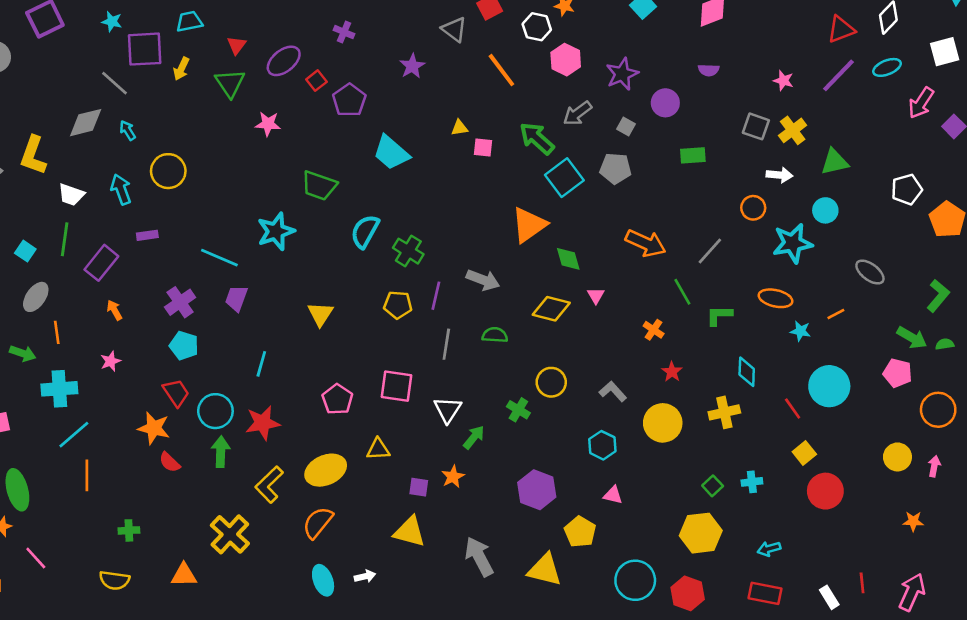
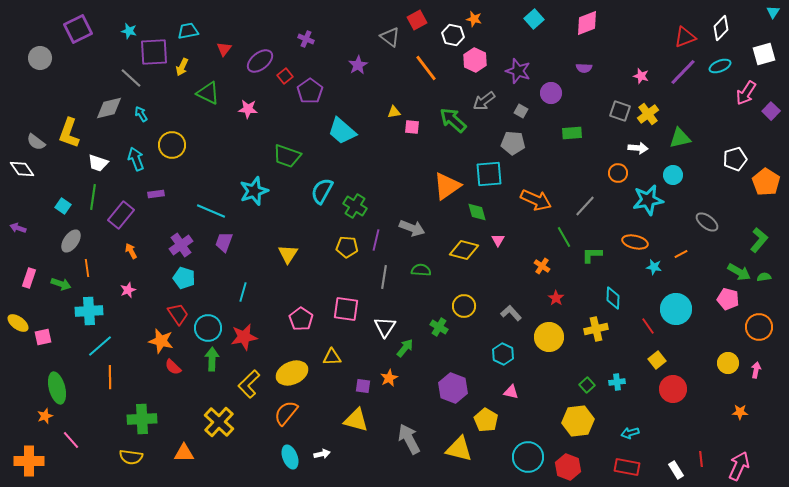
purple star: (622, 74) -> (518, 71), turned -30
green triangle: (230, 83) -> (208, 93), moved, turned -30
cyan square: (564, 178) -> (489, 174), moved, turned 32
green cross: (129, 530) -> (142, 419), size x1.8

